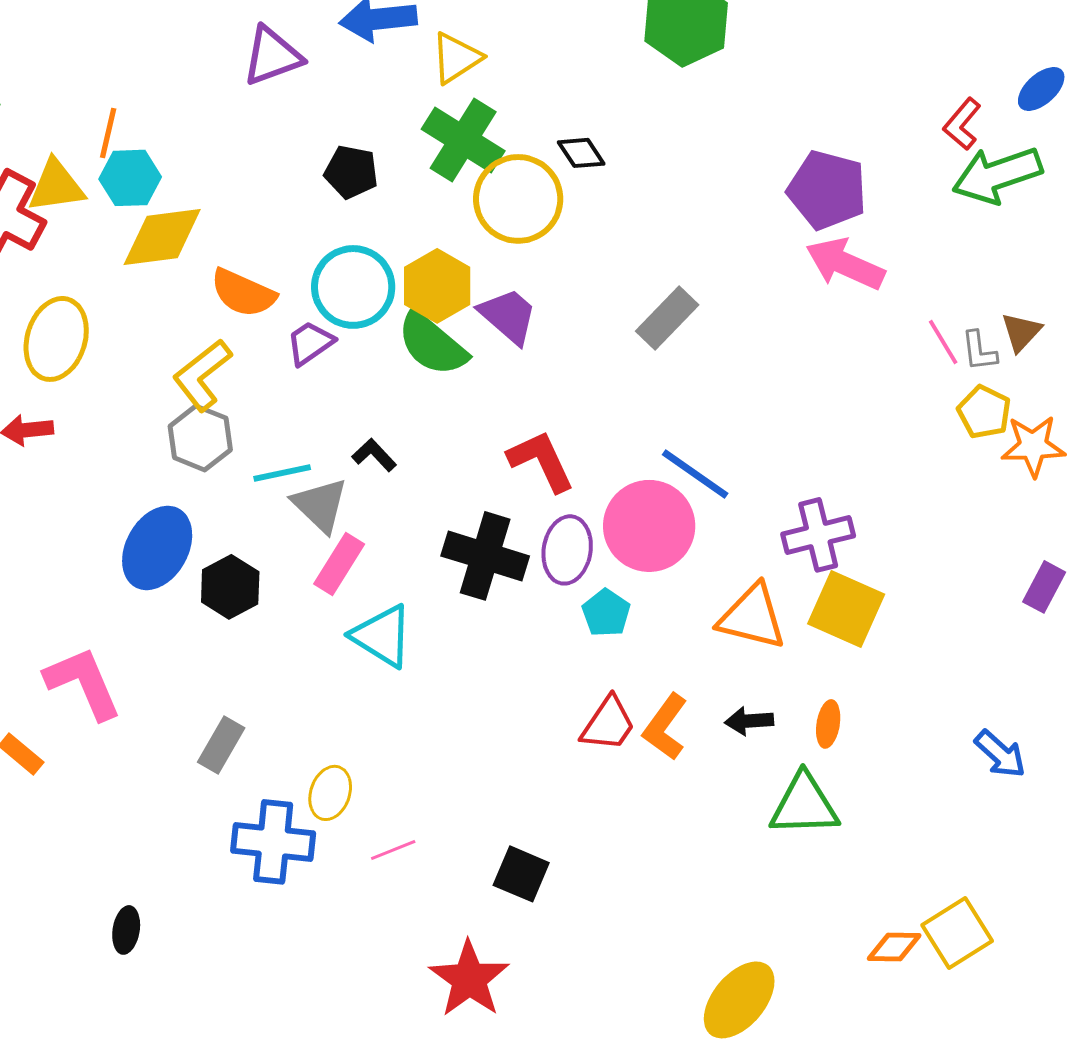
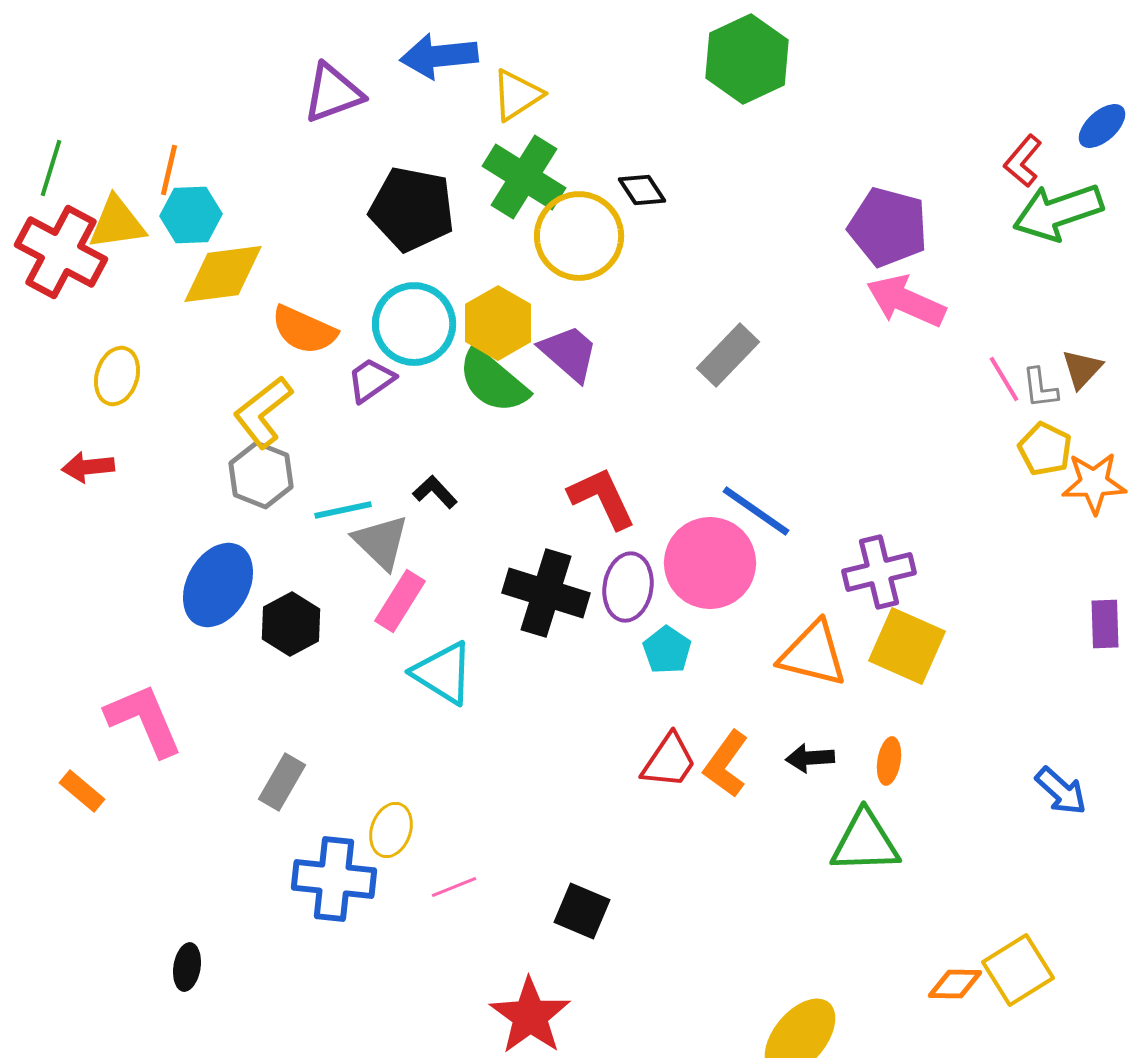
black pentagon: (351, 172) -> (412, 209), size x1.6
yellow ellipse: (56, 339) -> (117, 376), size x0.7
purple rectangle: (1044, 587) -> (1105, 624), turned -30

